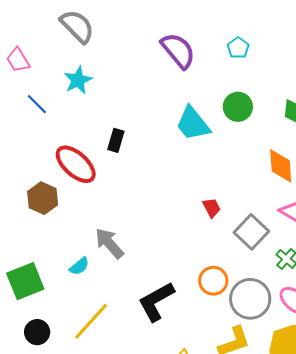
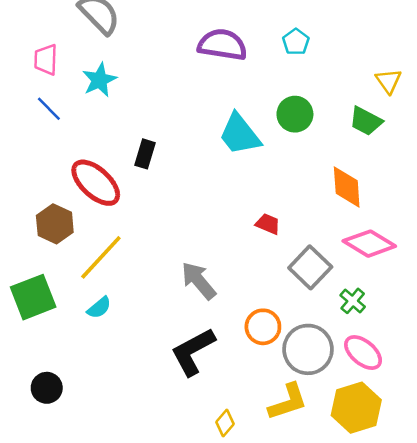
purple semicircle: (178, 51) -> (222, 45), turned -42
pink trapezoid: (18, 60) -> (46, 60), moved, turned 32
red trapezoid: (212, 208) -> (268, 224), moved, turned -40
gray arrow: (109, 243) -> (199, 281), moved
green square: (25, 281) -> (33, 297), moved
yellow line: (91, 321) -> (101, 257), moved

